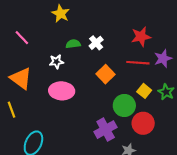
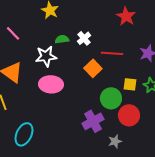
red star: (141, 37) -> (126, 16), moved, turned -30
white star: (56, 62) -> (46, 56), size x1.5
red line: (138, 63) -> (112, 53), moved
yellow square: (144, 91) -> (130, 84), turned -32

